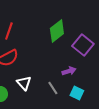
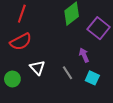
purple arrow: (69, 71) -> (84, 55), turned -96

